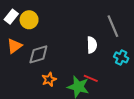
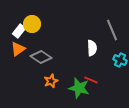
white rectangle: (11, 17) -> (19, 31), moved
gray diamond: (38, 54) -> (41, 57), turned 50

